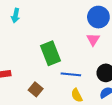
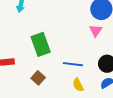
green rectangle: (51, 53) -> (41, 44), moved

